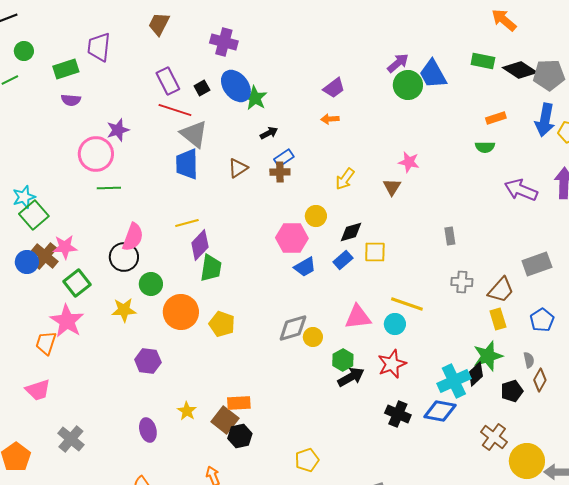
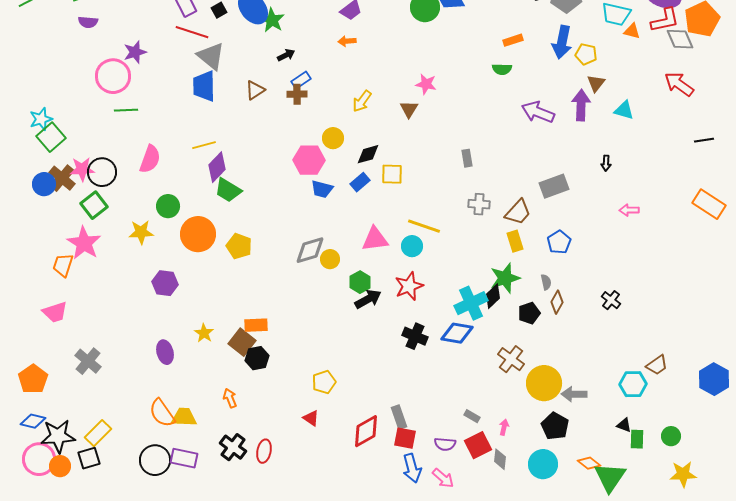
black circle: (124, 257) -> (102, 172), moved
blue trapezoid: (305, 267) -> (322, 189), turned 45
green trapezoid: (211, 268) -> (228, 190), turned 112

